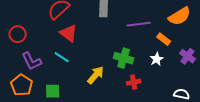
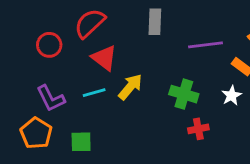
red circle: (18, 34) -> (49, 45), moved
cyan line: (62, 57) -> (94, 93), turned -49
yellow arrow: (96, 75) -> (130, 87), moved

